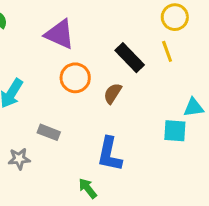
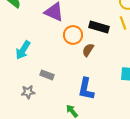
black rectangle: (130, 58) -> (99, 27), turned -30
orange circle: (75, 78) -> (73, 35), moved

